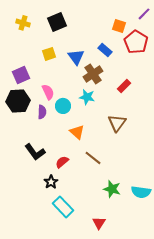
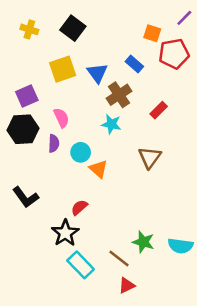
black square: (57, 22) -> (73, 28), turned -30
red pentagon: (136, 42) -> (174, 54), turned 30
yellow square: (49, 54) -> (63, 69), size x1.5
cyan circle: (63, 106) -> (81, 152), moved
black L-shape: (35, 152) -> (26, 197), moved
brown line: (93, 158) -> (119, 259), moved
black star: (51, 182) -> (65, 233), size x1.5
red triangle: (99, 223) -> (127, 285), turned 32

